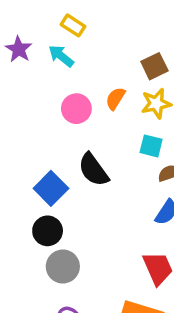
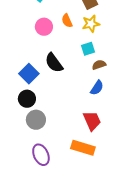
orange semicircle: (115, 98) -> (67, 21), turned -56
cyan square: (151, 146) -> (88, 49), turned -32

